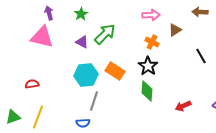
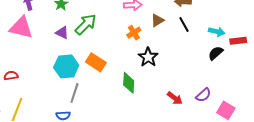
orange cross: (152, 42) -> (134, 33), turned 32
black line: (201, 56) -> (184, 24), moved
black star: (148, 66) -> (148, 57), moved
red arrow: (183, 106) -> (175, 98), moved, turned -119

